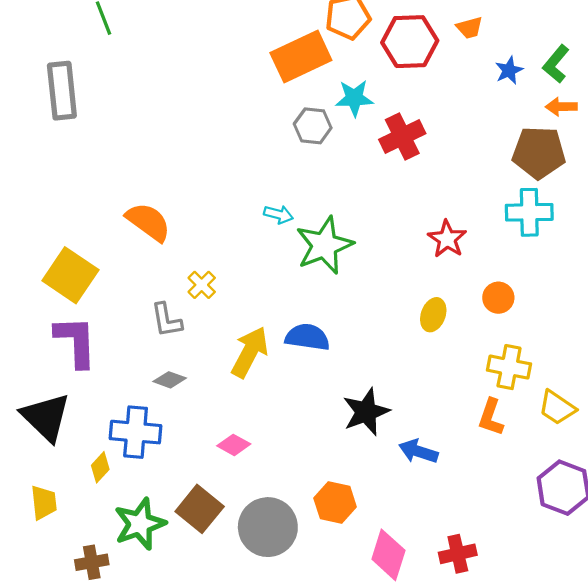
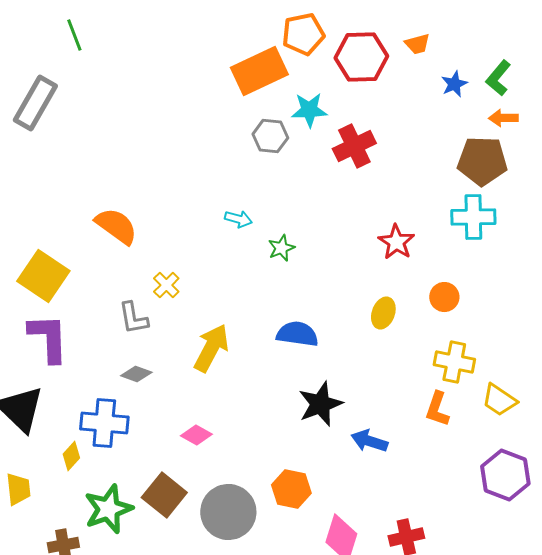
gray rectangle: (62, 91) -> (35, 103), turned 36
green star: (324, 245) -> (281, 248), size x0.5
blue semicircle: (307, 337) -> (297, 334), moved

